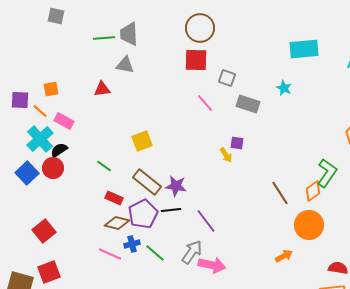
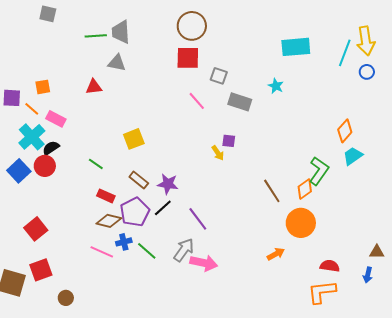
brown rectangle: (147, 182) -> (139, 180), size x0.7
black line: (171, 210) -> (163, 208), turned -36

